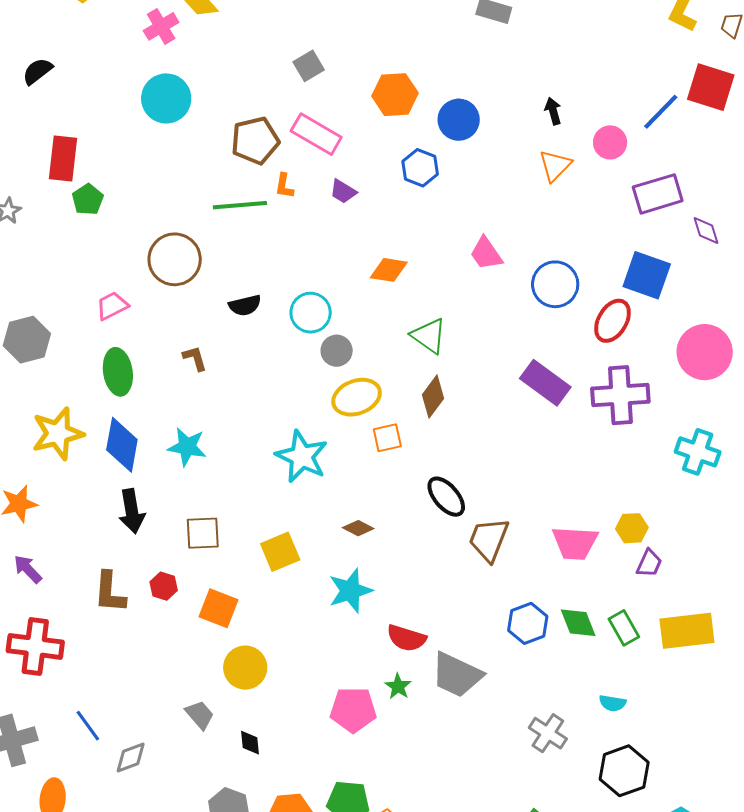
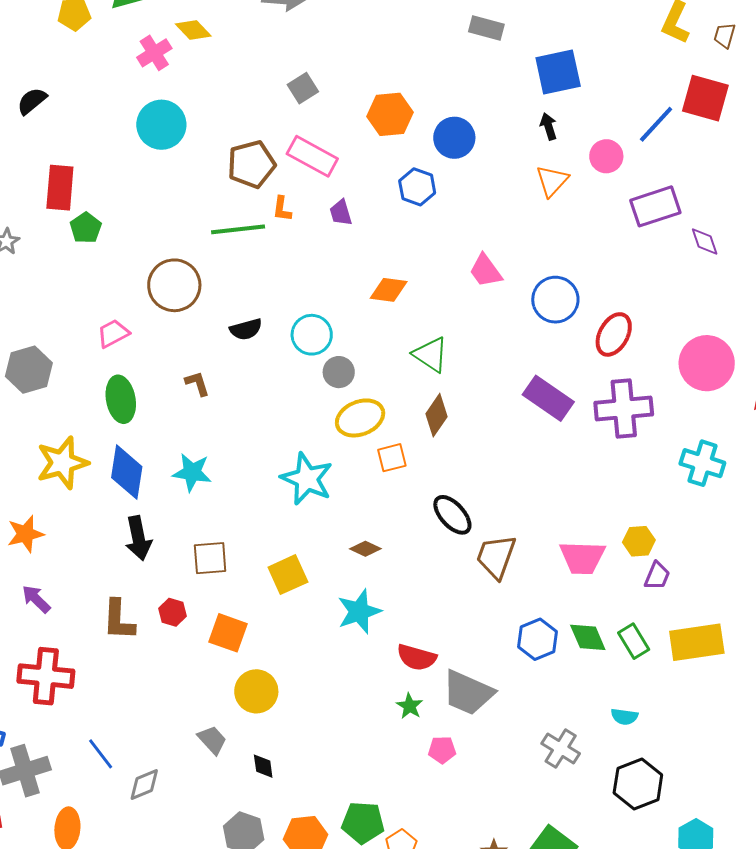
purple trapezoid: (343, 191) -> (341, 213), turned 44
blue square: (647, 275) -> (558, 72), moved, turned -30
pink pentagon: (353, 710) -> (442, 750), moved, size x0.6

